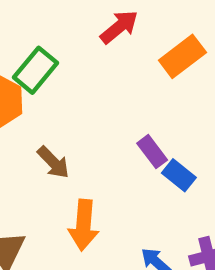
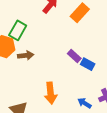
brown arrow: (53, 162) -> (26, 55), moved, turned -42

